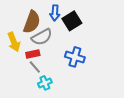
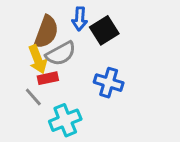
yellow arrow: (14, 42) -> (38, 59), moved
gray line: (35, 67) -> (33, 97), moved
cyan cross: (45, 83) -> (65, 120), size x1.5

